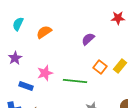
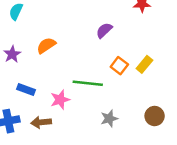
orange semicircle: (44, 32) -> (46, 45), moved
pink star: (45, 73) -> (60, 100), moved

